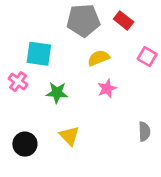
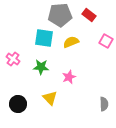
cyan square: (39, 54) -> (44, 38), moved
pink star: (107, 88) -> (69, 77), moved
gray semicircle: (144, 132) -> (104, 104), moved

